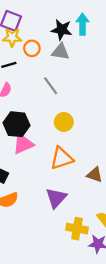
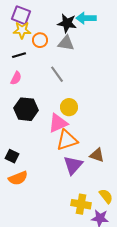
cyan arrow: (82, 24) -> (86, 18), turned -90
pink triangle: (23, 144) -> (58, 123), moved
purple triangle: (56, 198) -> (73, 165), moved

